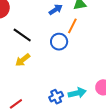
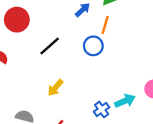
black line: (22, 35) -> (50, 46), turned -66
yellow arrow: (23, 60) -> (55, 88), moved

